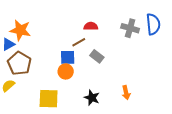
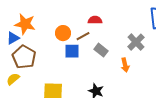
gray cross: (130, 28) -> (136, 42), moved, turned 30
orange circle: (66, 71) -> (63, 33), moved
orange arrow: (126, 93) -> (125, 65), moved

